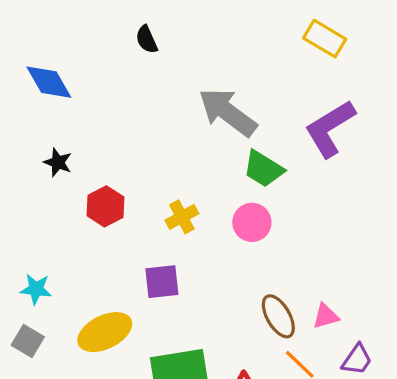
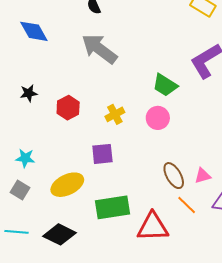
gray arrow: (228, 112) -> (99, 49), moved
black star: (58, 162) -> (29, 93), moved, turned -30

